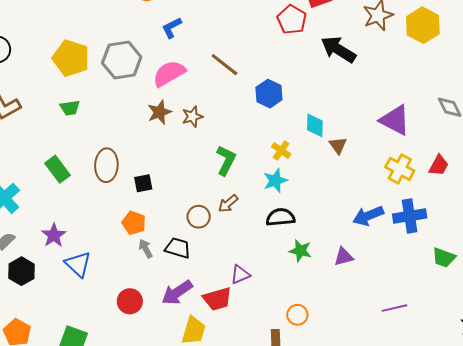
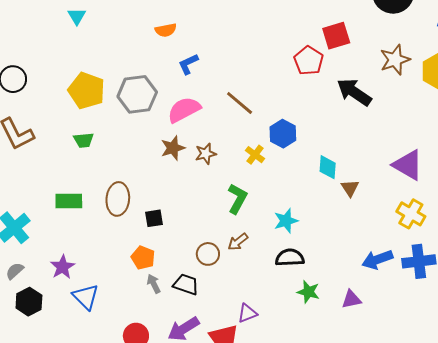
yellow cross: (281, 150) -> (255, 155), moved
green rectangle: (57, 169) -> (69, 201), turned -56

